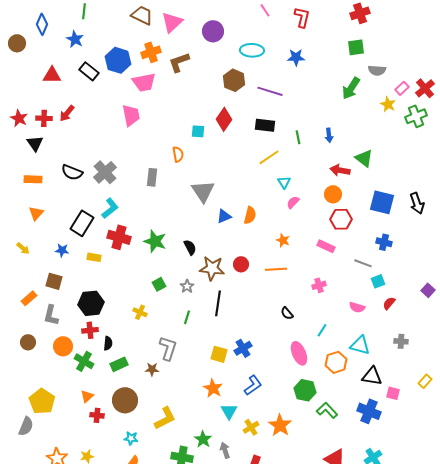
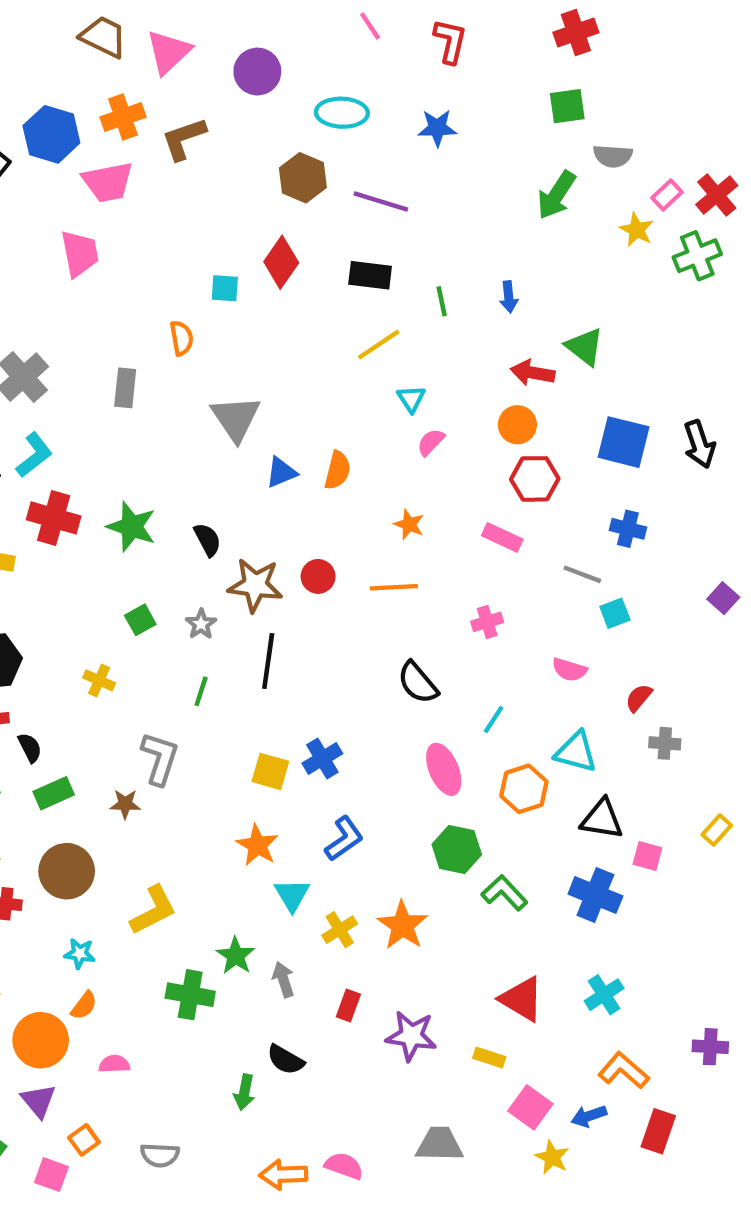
purple square: (428, 290) -> (723, 598), moved
red semicircle: (389, 303) -> (639, 698), moved
black semicircle: (287, 313) -> (418, 683), size x1.5
black semicircle: (108, 343) -> (30, 748), turned -32

